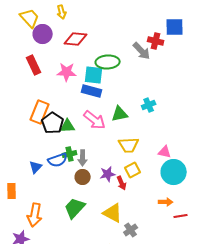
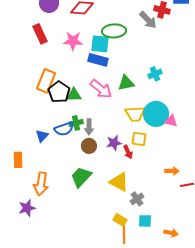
yellow square: (133, 170) -> (139, 139), turned 35
cyan circle: (174, 172) -> (156, 114), moved

